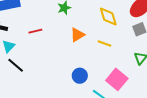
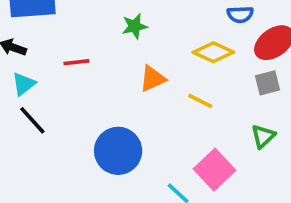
yellow diamond: (108, 16) -> (213, 52), turned -55
blue circle: (80, 76) -> (118, 151), moved, size x1.6

